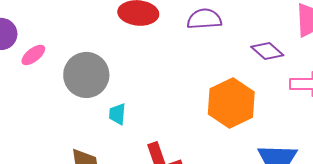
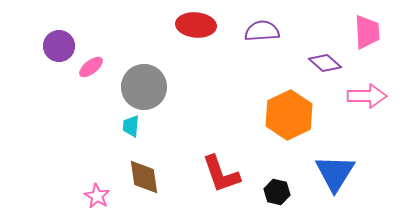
cyan trapezoid: (117, 114) -> (131, 126), moved

